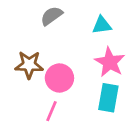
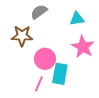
brown star: (29, 65) -> (22, 36), moved
cyan rectangle: (108, 98) -> (60, 74), moved

